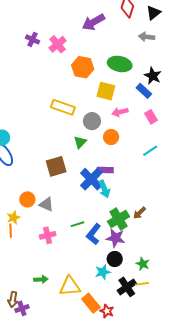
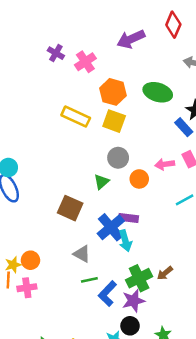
yellow square: (106, 91) -> (114, 121), moved
yellow rectangle: (63, 107) -> (76, 117), moved
pink arrow: (120, 112) -> (165, 164), moved
brown square: (56, 166) -> (70, 208), turned 35
orange circle: (27, 199) -> (30, 260), moved
gray triangle: (46, 204) -> (82, 254), moved
pink cross: (48, 235) -> (27, 288), moved
purple star: (116, 238) -> (133, 301), turned -30

